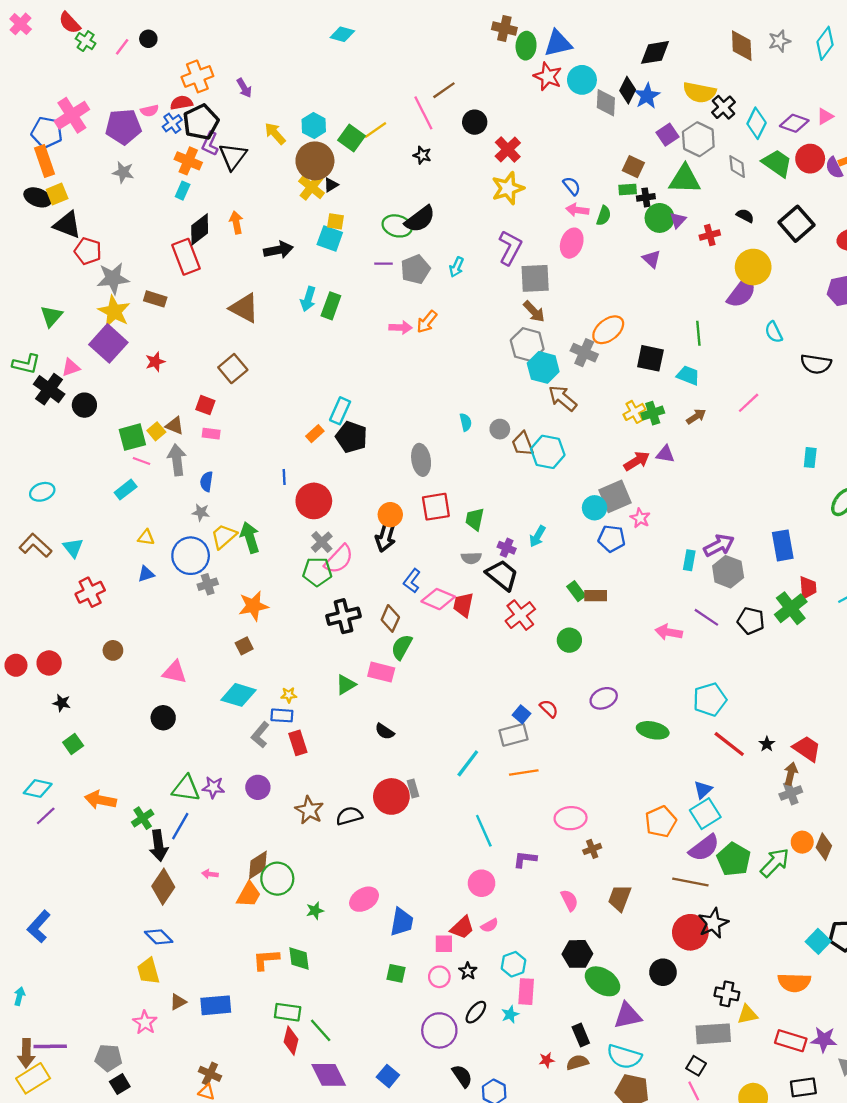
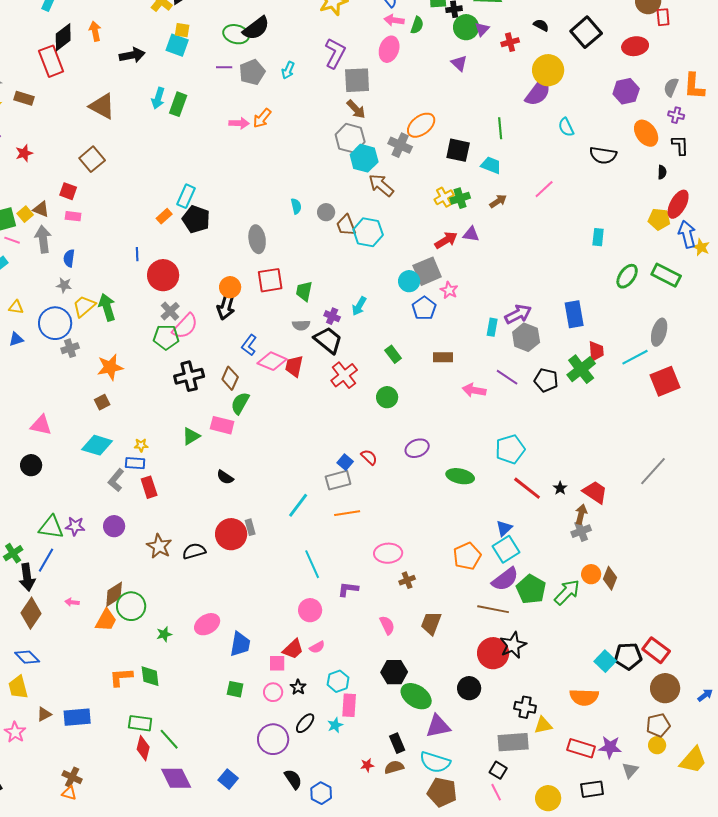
blue pentagon: (612, 539) -> (424, 308), turned 30
brown rectangle: (596, 596) -> (443, 357), moved

